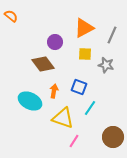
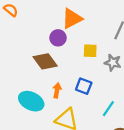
orange triangle: (84, 28) -> (72, 19), moved
cyan line: (90, 108) -> (108, 109), moved

